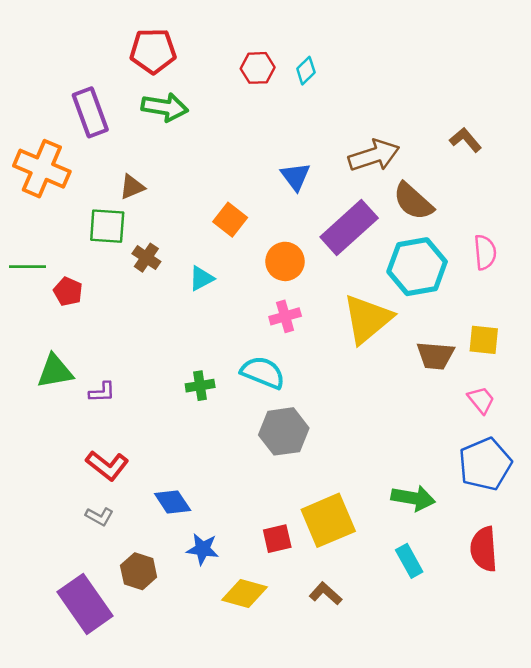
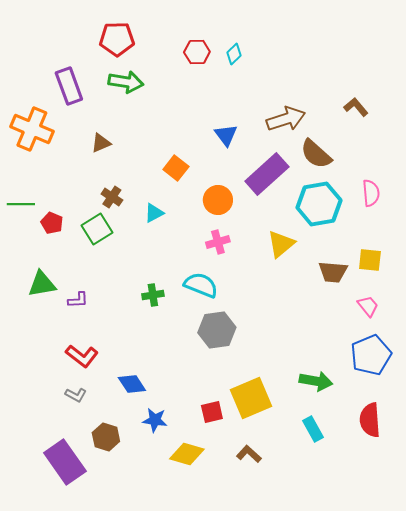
green square: (107, 226) -> (97, 229), moved, turned -36
yellow triangle: (367, 319) -> (281, 244), size x0.7

